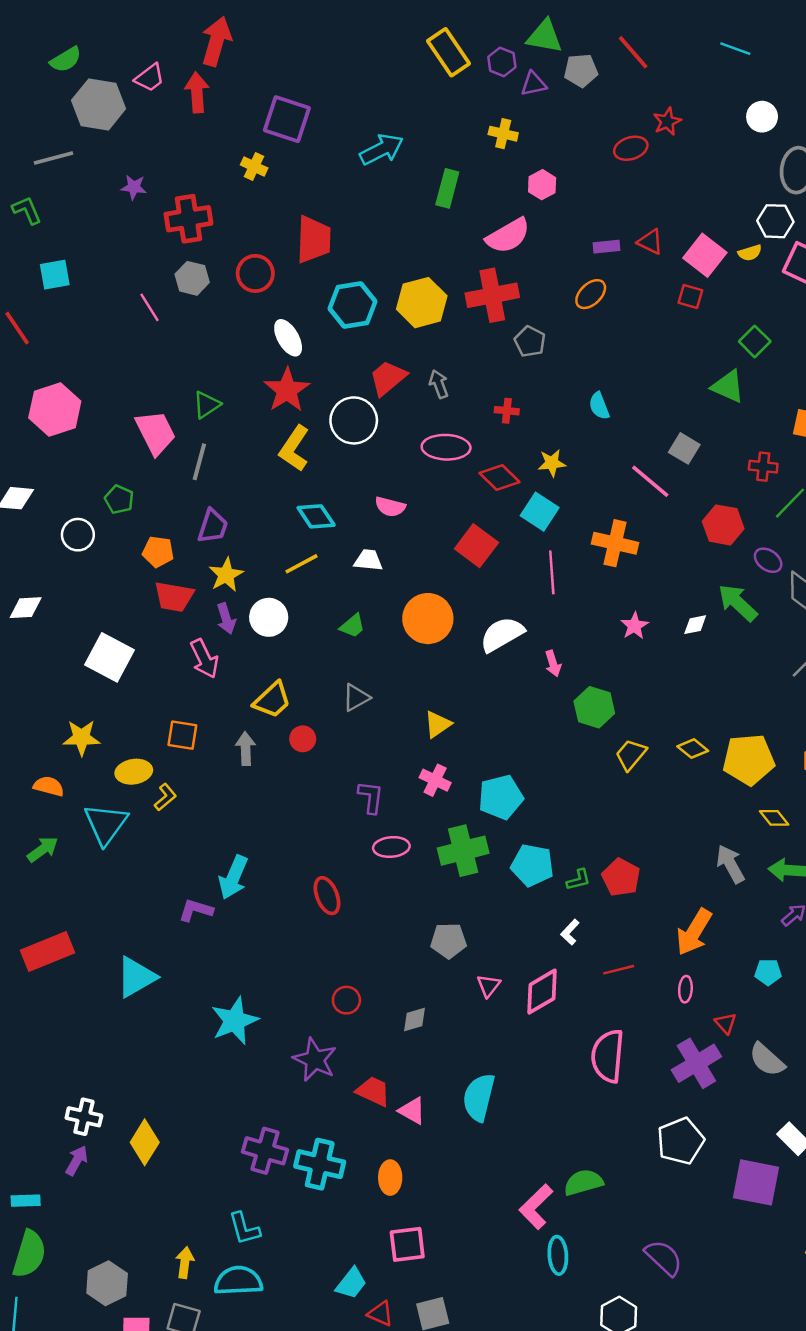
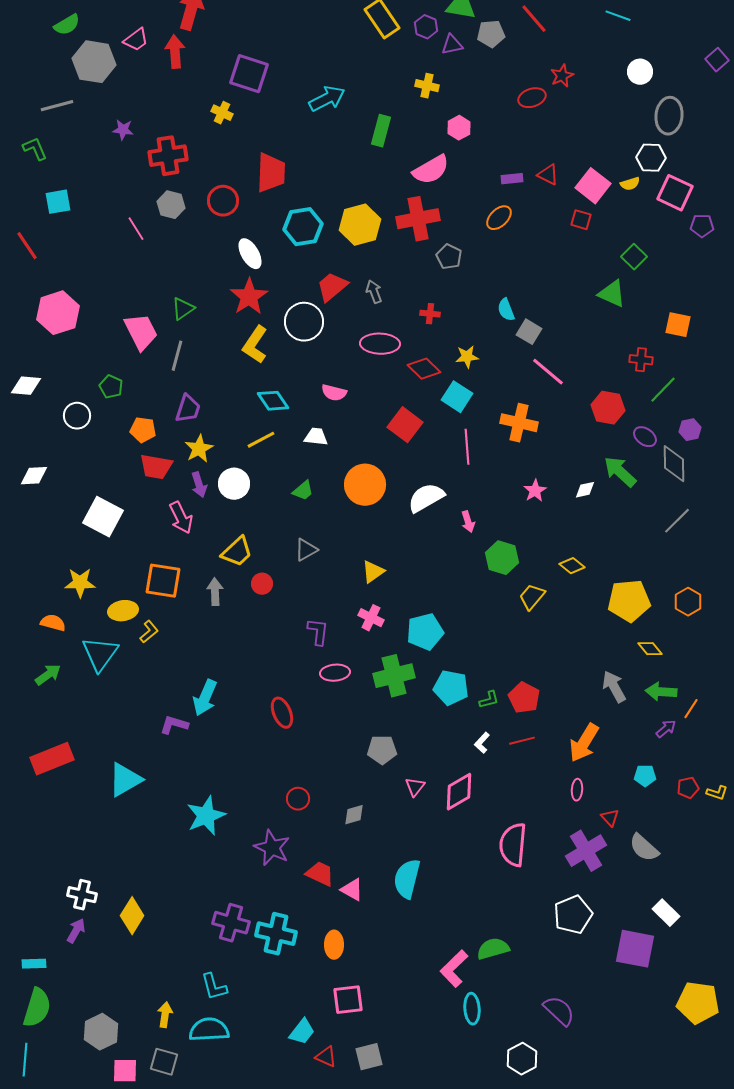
gray square: (684, 448) -> (529, 332), moved
orange square: (182, 735) -> (163, 581), size x1.4
yellow diamond: (693, 749) -> (572, 566), moved
red line: (619, 970) -> (522, 741), moved

